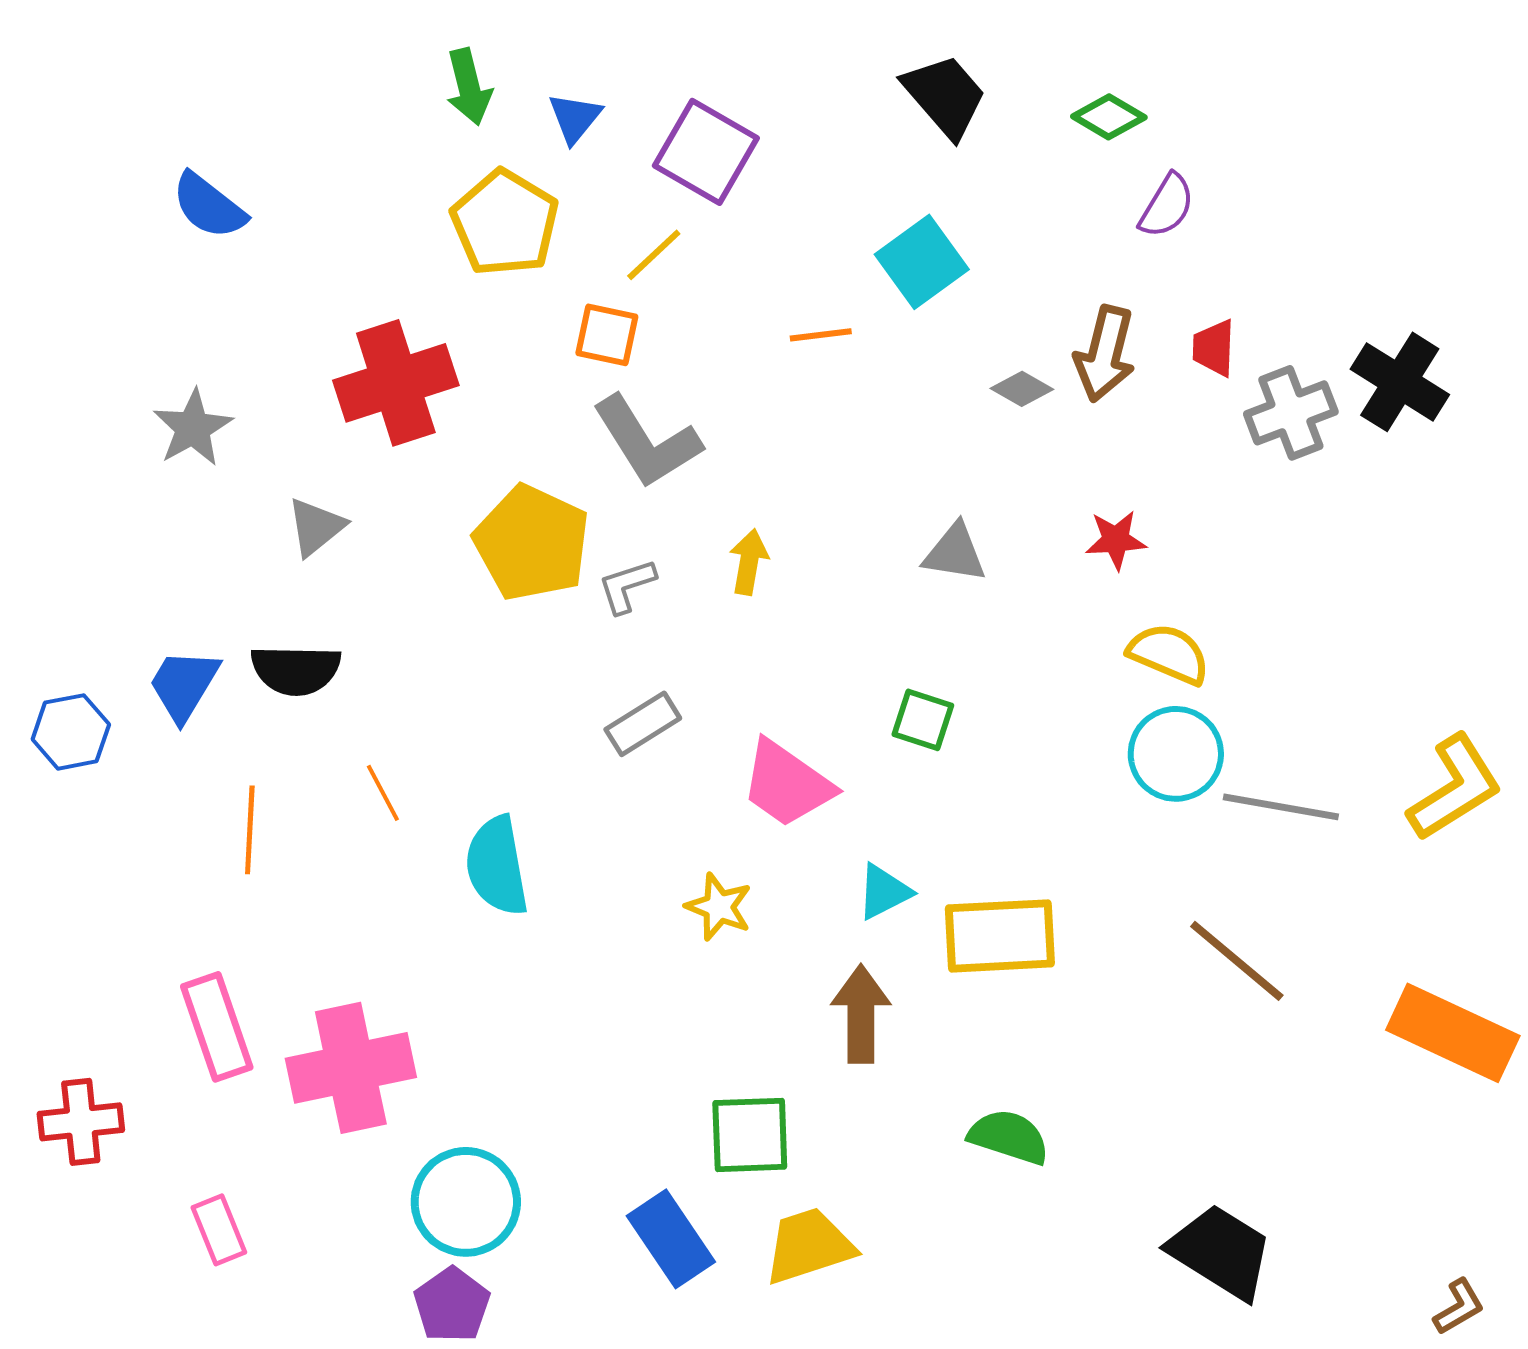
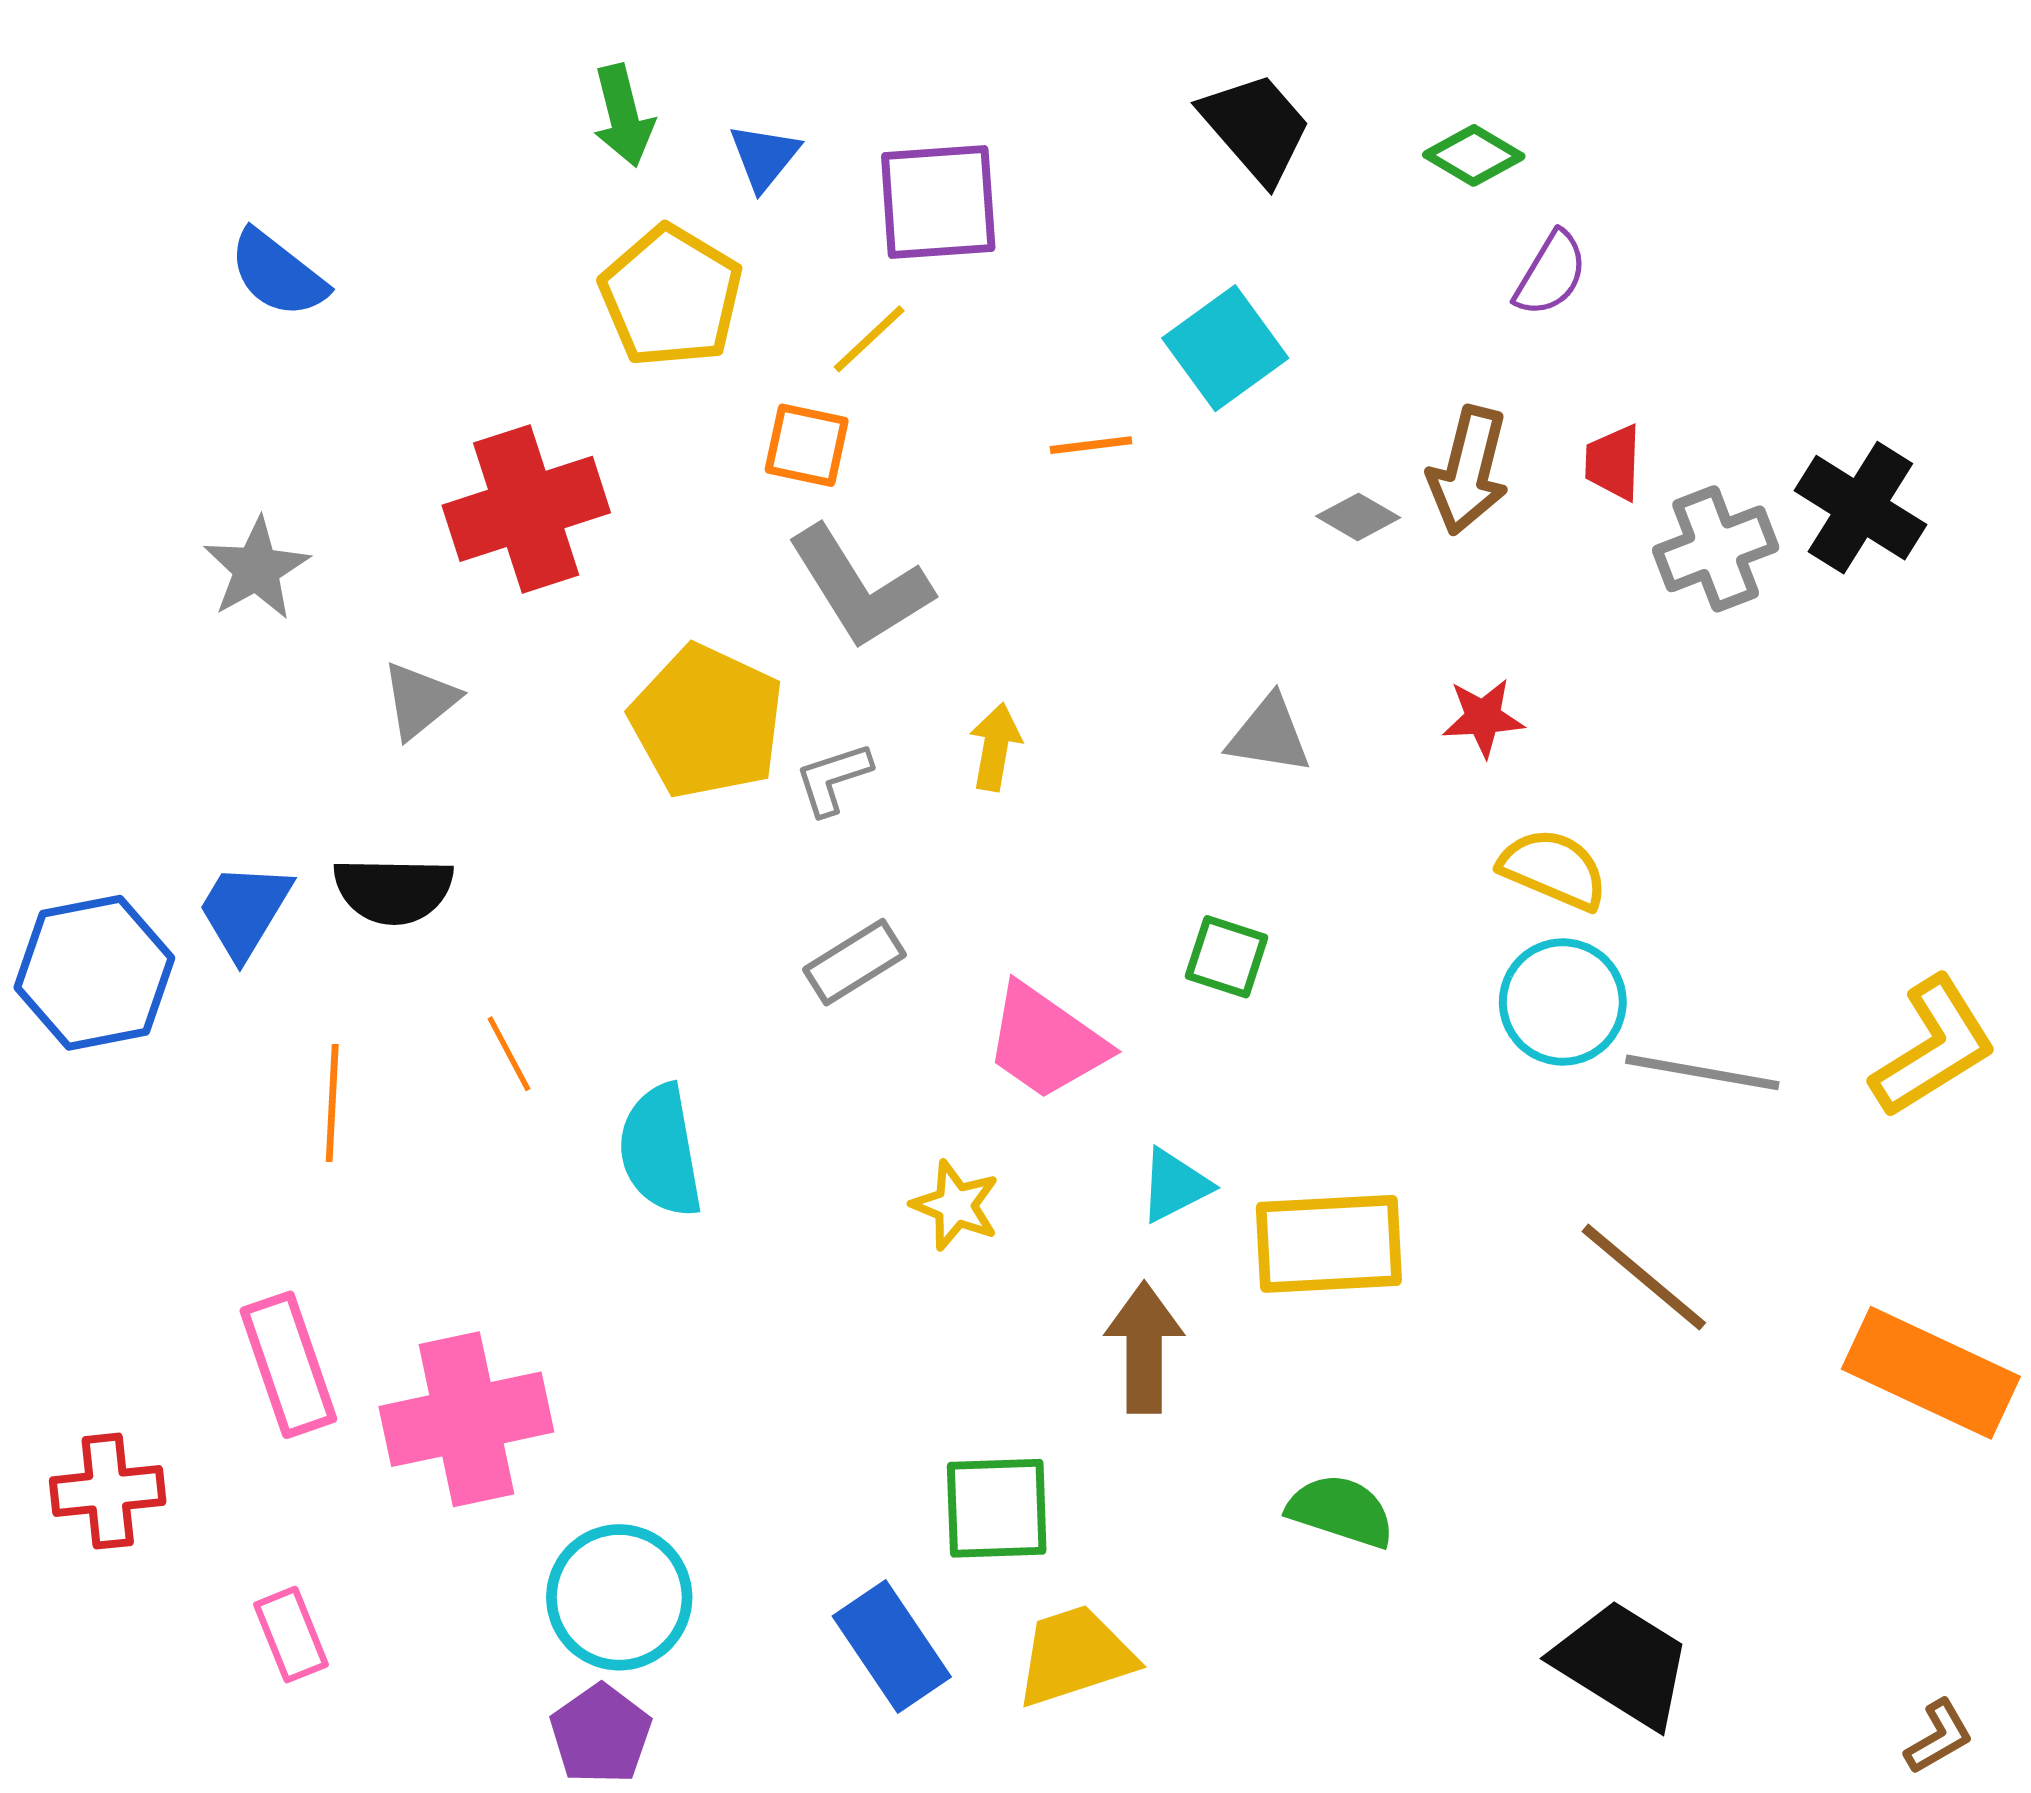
purple square: (706, 152) -> (938, 202), turned -34
blue hexagon: (71, 732) -> (94, 973), size x1.5

